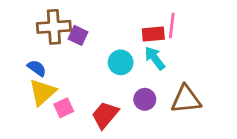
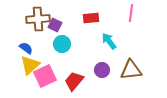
pink line: (172, 25) -> (131, 13), moved
red rectangle: (153, 34) -> (91, 18), moved
cyan circle: (121, 62) -> (62, 44), moved
pink square: (64, 108) -> (45, 76), size x1.6

